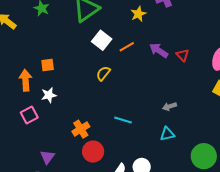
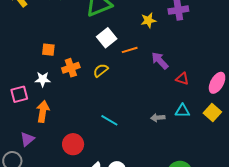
red triangle: (183, 55) -> (182, 79), moved, turned -40
orange arrow: (25, 80) -> (43, 111), moved
orange cross: (81, 129) -> (71, 68), moved
cyan triangle: (167, 134) -> (182, 111), moved

